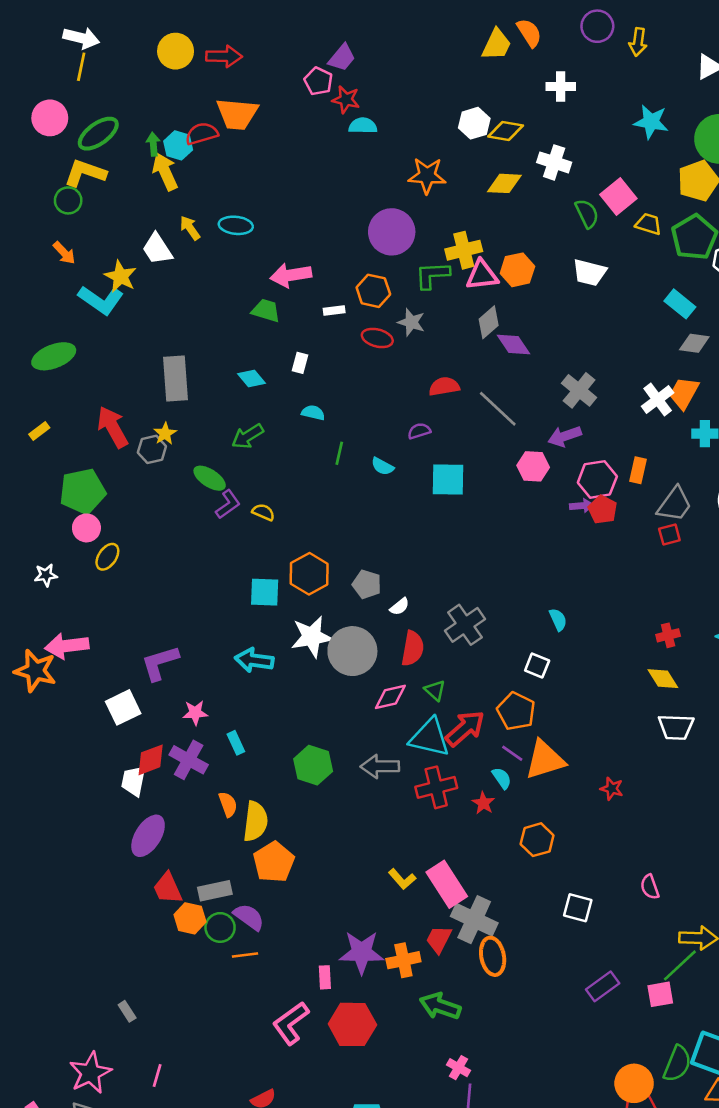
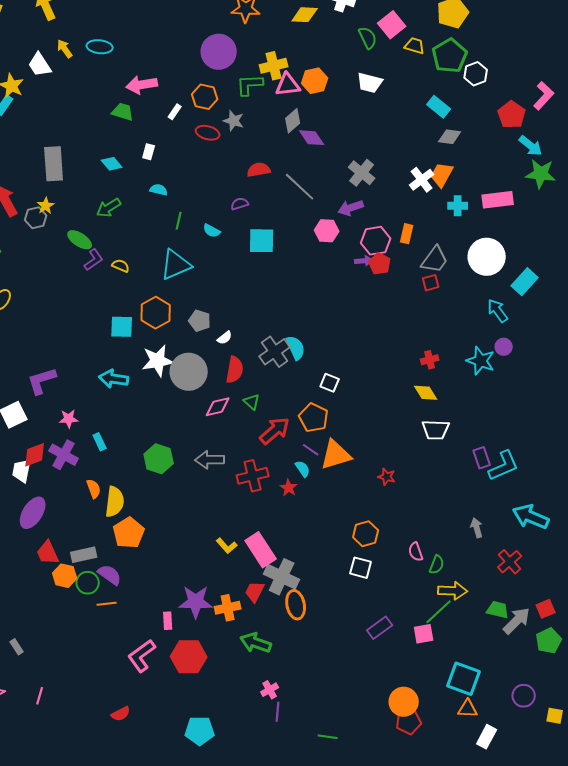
white rectangle: (334, 310) -> (175, 112), turned -49
cyan semicircle: (558, 620) -> (296, 348), moved, size x1.4
cyan triangle: (430, 738) -> (176, 265), moved, turned -36
orange hexagon: (537, 840) -> (366, 534), moved
green semicircle: (677, 1064) -> (437, 565), moved, size x0.7
pink cross: (458, 1068) -> (270, 690), turned 30

